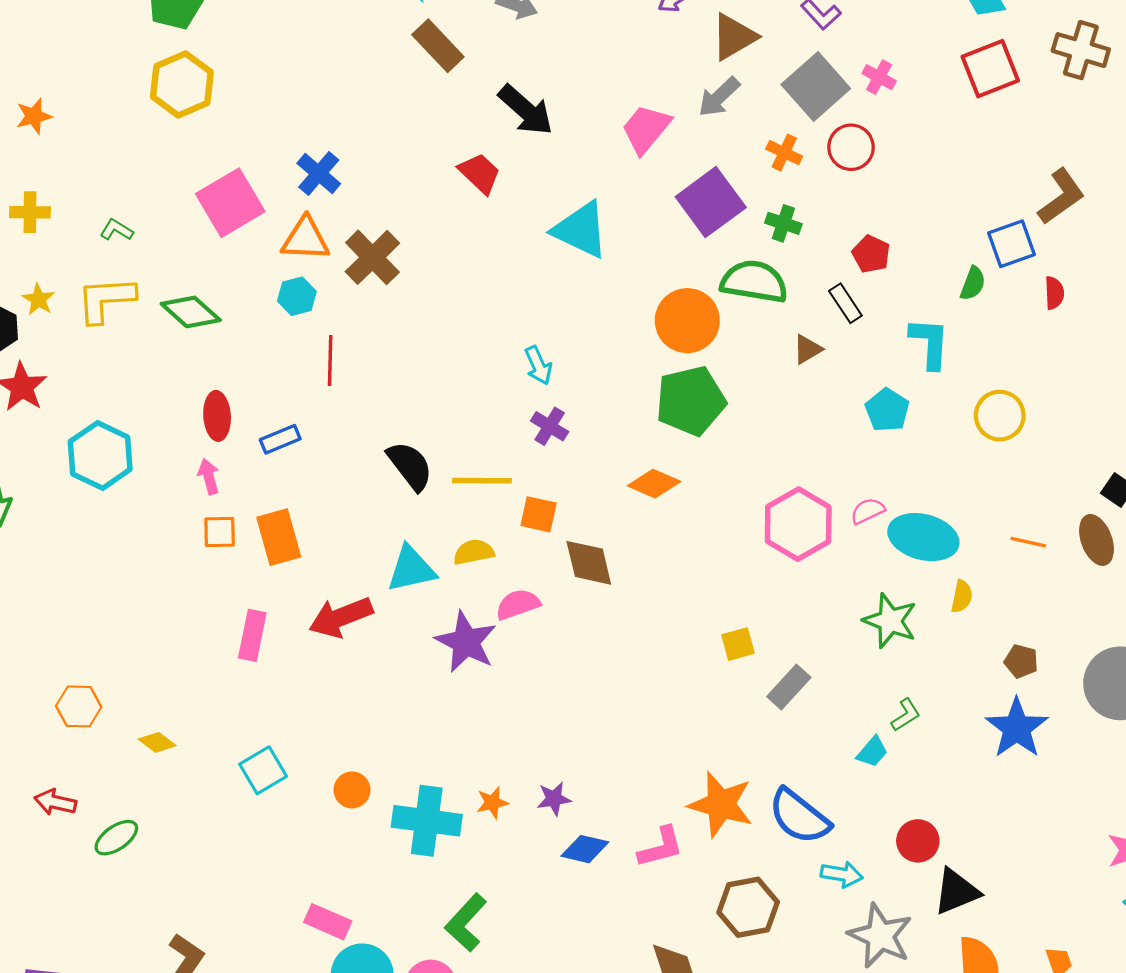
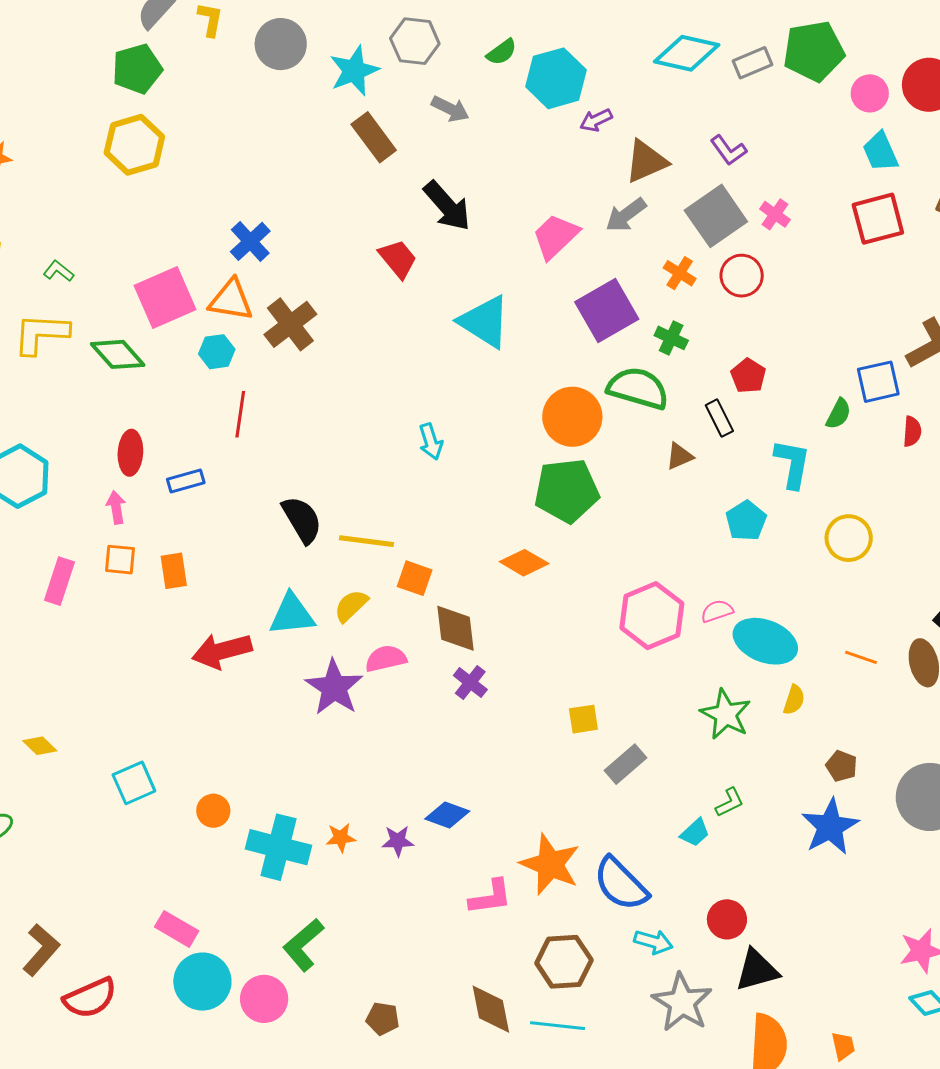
pink square: (230, 203) -> (165, 297), moved
purple cross: (550, 426) -> (470, 683), moved
orange rectangle: (279, 537) -> (174, 571), size x0.7
yellow semicircle: (474, 552) -> (351, 606), turned -39
pink rectangle: (252, 635) -> (59, 581), moved
blue diamond: (585, 849) -> (447, 815), moved

